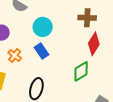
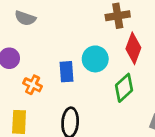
cyan circle: (43, 27) -> (95, 59), moved
blue rectangle: (41, 51) -> (67, 72), turned 42

